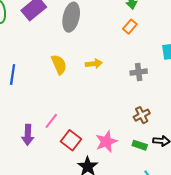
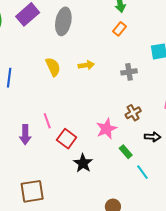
pink line: (51, 121) -> (47, 121), turned -56
pink star: (106, 142) -> (106, 129), moved
green rectangle: (140, 145) -> (126, 152), moved, turned 32

